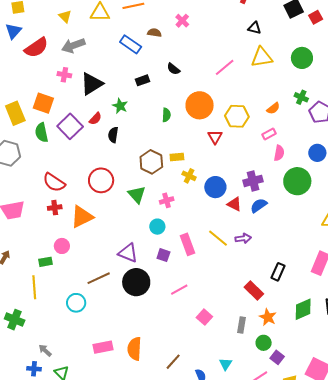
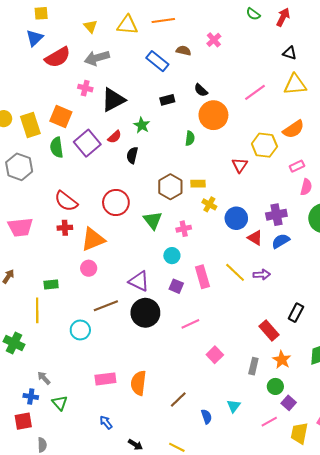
orange circle: (200, 105) -> (213, 115), moved
orange semicircle: (273, 108) -> (293, 129), moved, size x1.5
pink circle: (62, 246) -> (89, 268), moved

